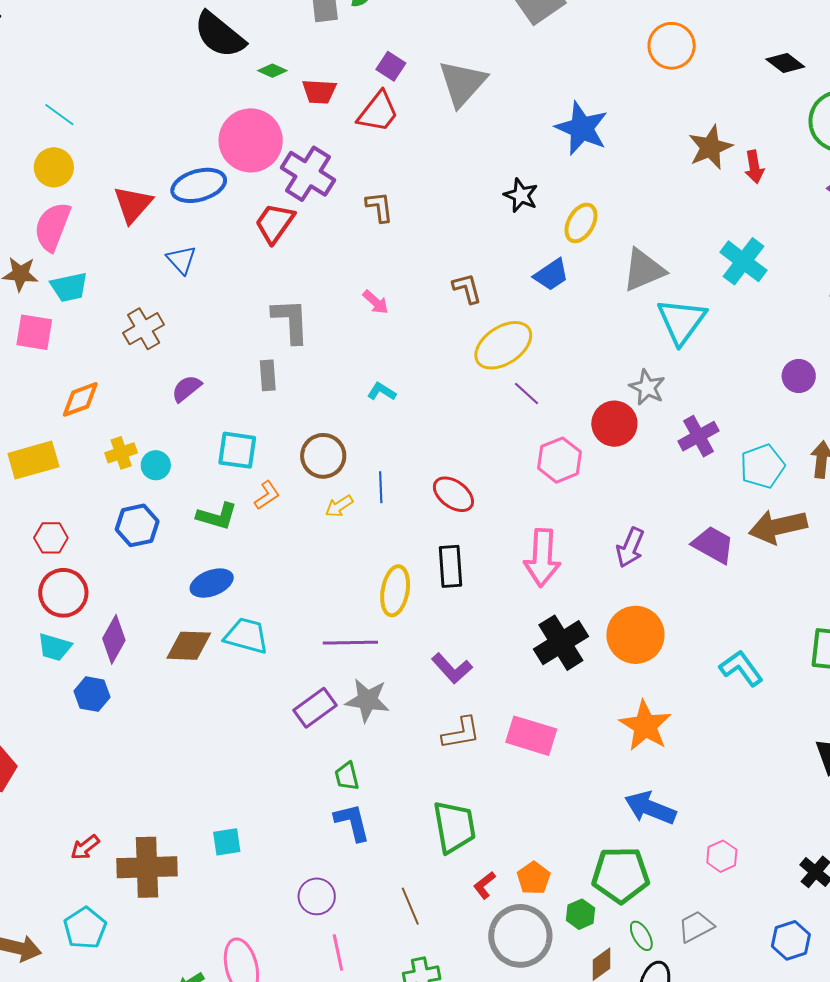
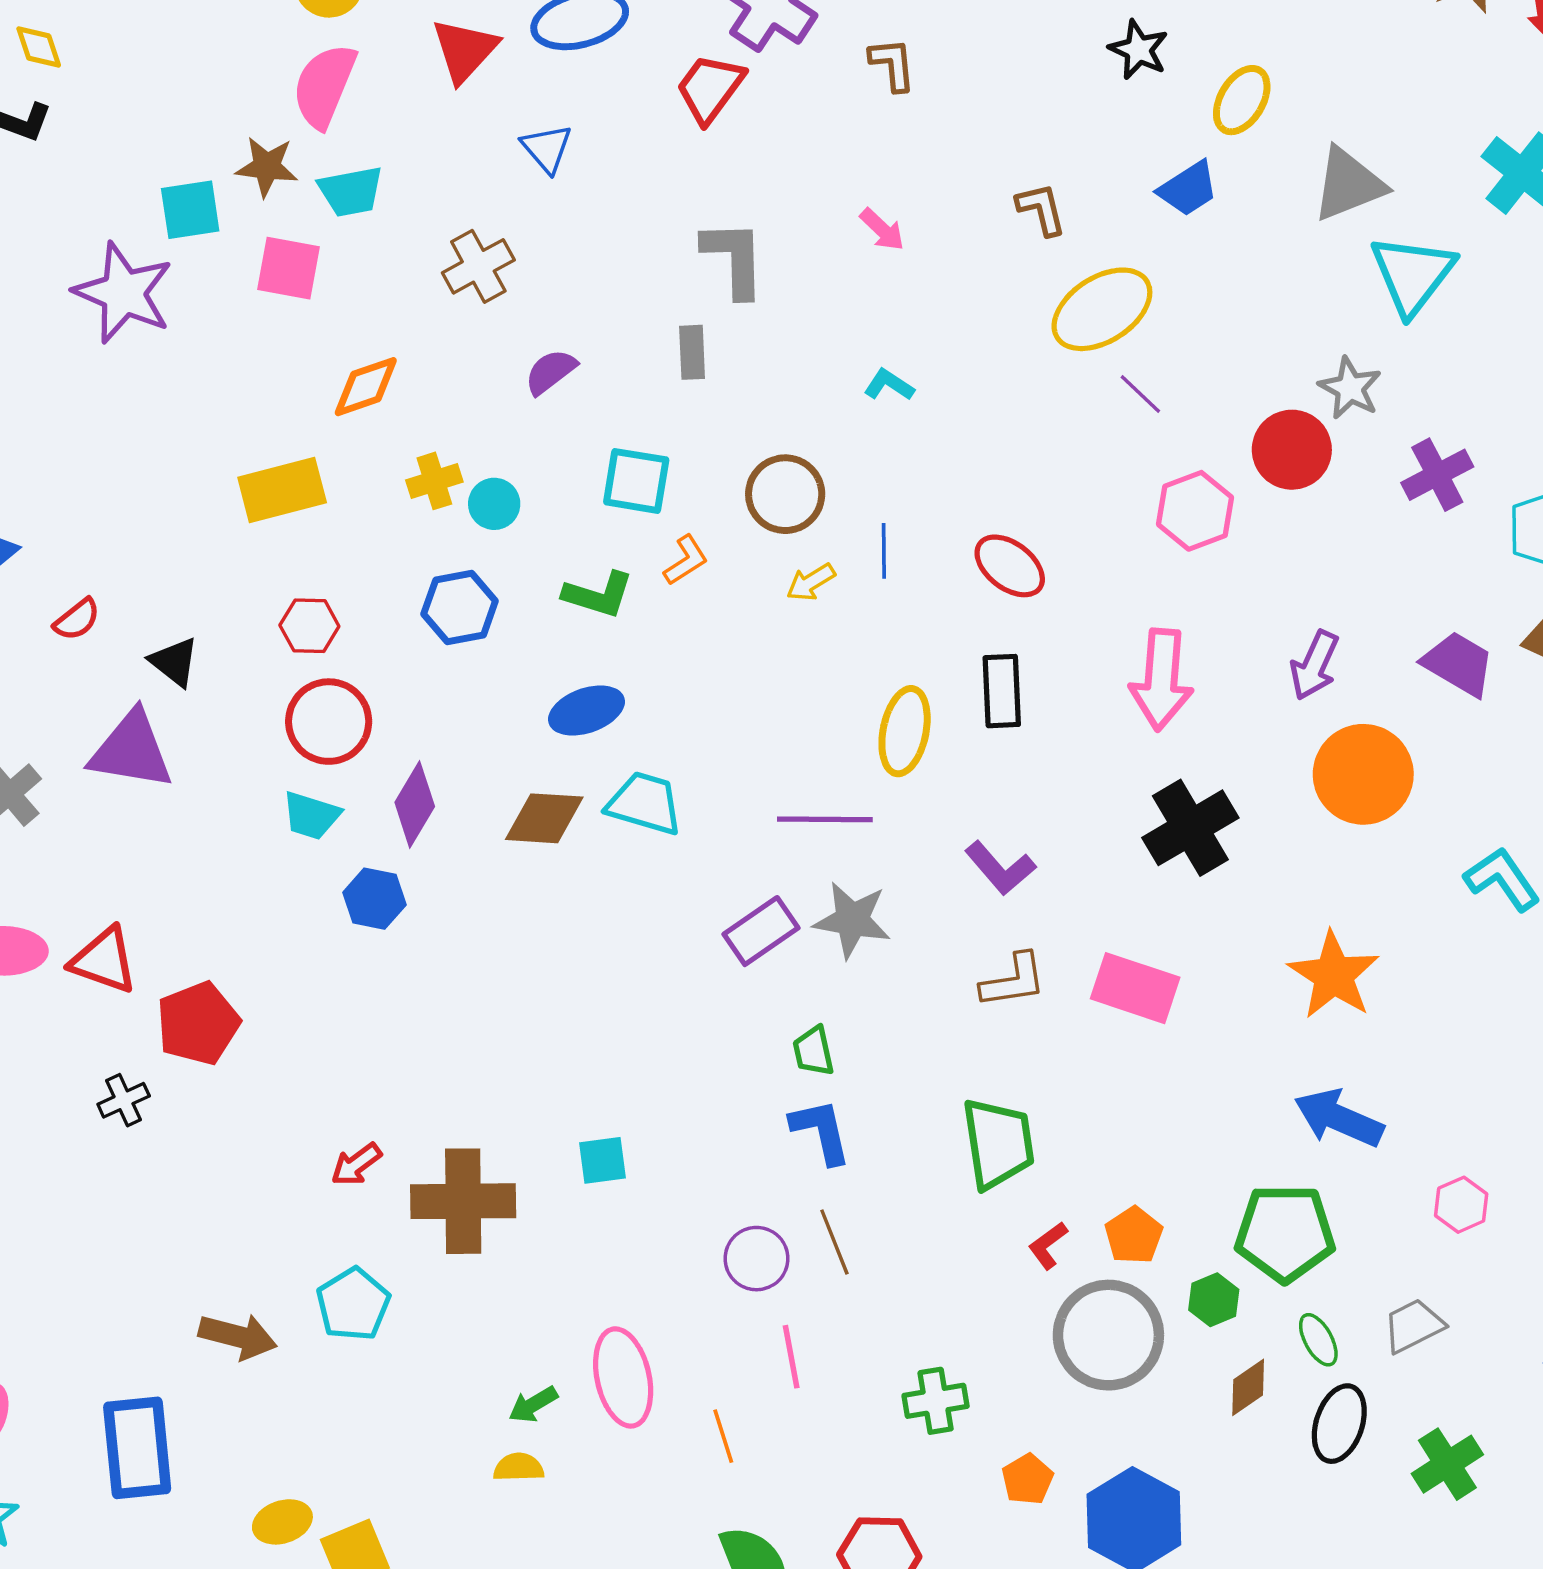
orange circle: (635, 635) -> (1363, 774), moved
brown line: (410, 906) -> (834, 1242), moved

